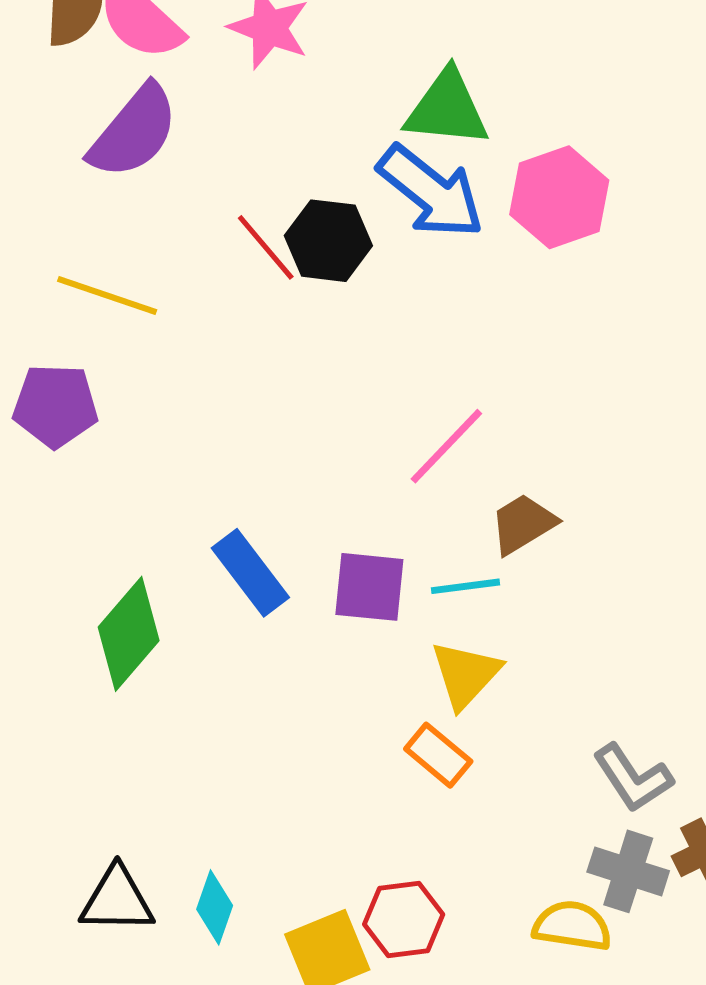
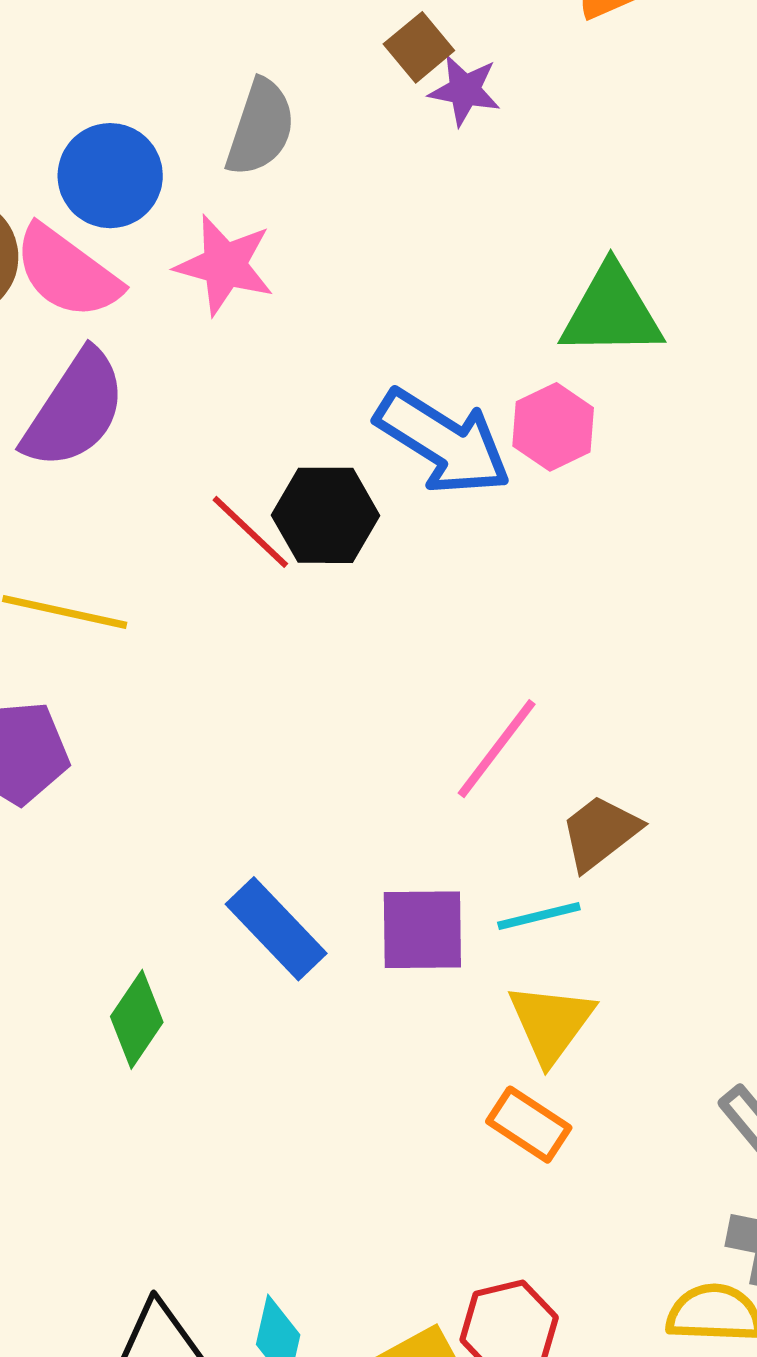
green triangle: (447, 109) -> (611, 312), moved
pink hexagon: (559, 197) -> (553, 427), moved, size x0.7
green diamond: (129, 634) -> (137, 1019), size x0.7

